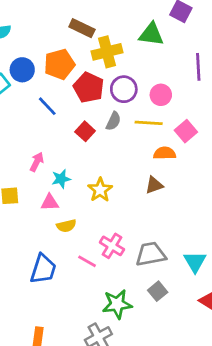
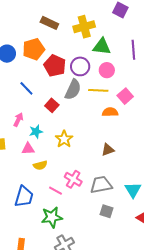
green triangle: (151, 34) -> (102, 47), moved
yellow cross: (107, 52) -> (84, 27), moved
blue line: (47, 106) -> (26, 88), moved
gray semicircle: (113, 121) -> (73, 90), size x1.5
red square: (85, 131) -> (52, 105), moved
brown triangle: (154, 185) -> (108, 150), moved
gray square: (158, 291) -> (106, 211), turned -32
green star: (117, 304) -> (52, 217), moved

